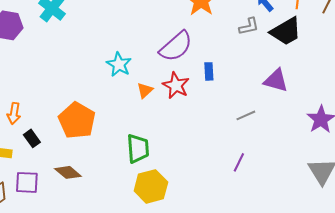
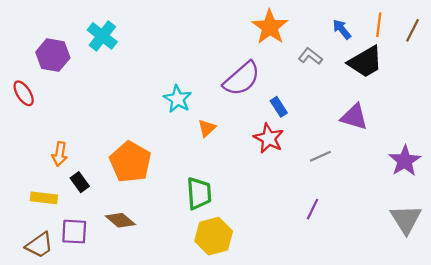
gray L-shape: (249, 26) -> (310, 56), moved, turned -130
blue rectangle: (209, 71) -> (279, 107), turned -30
red star: (176, 85) -> (269, 138), moved

